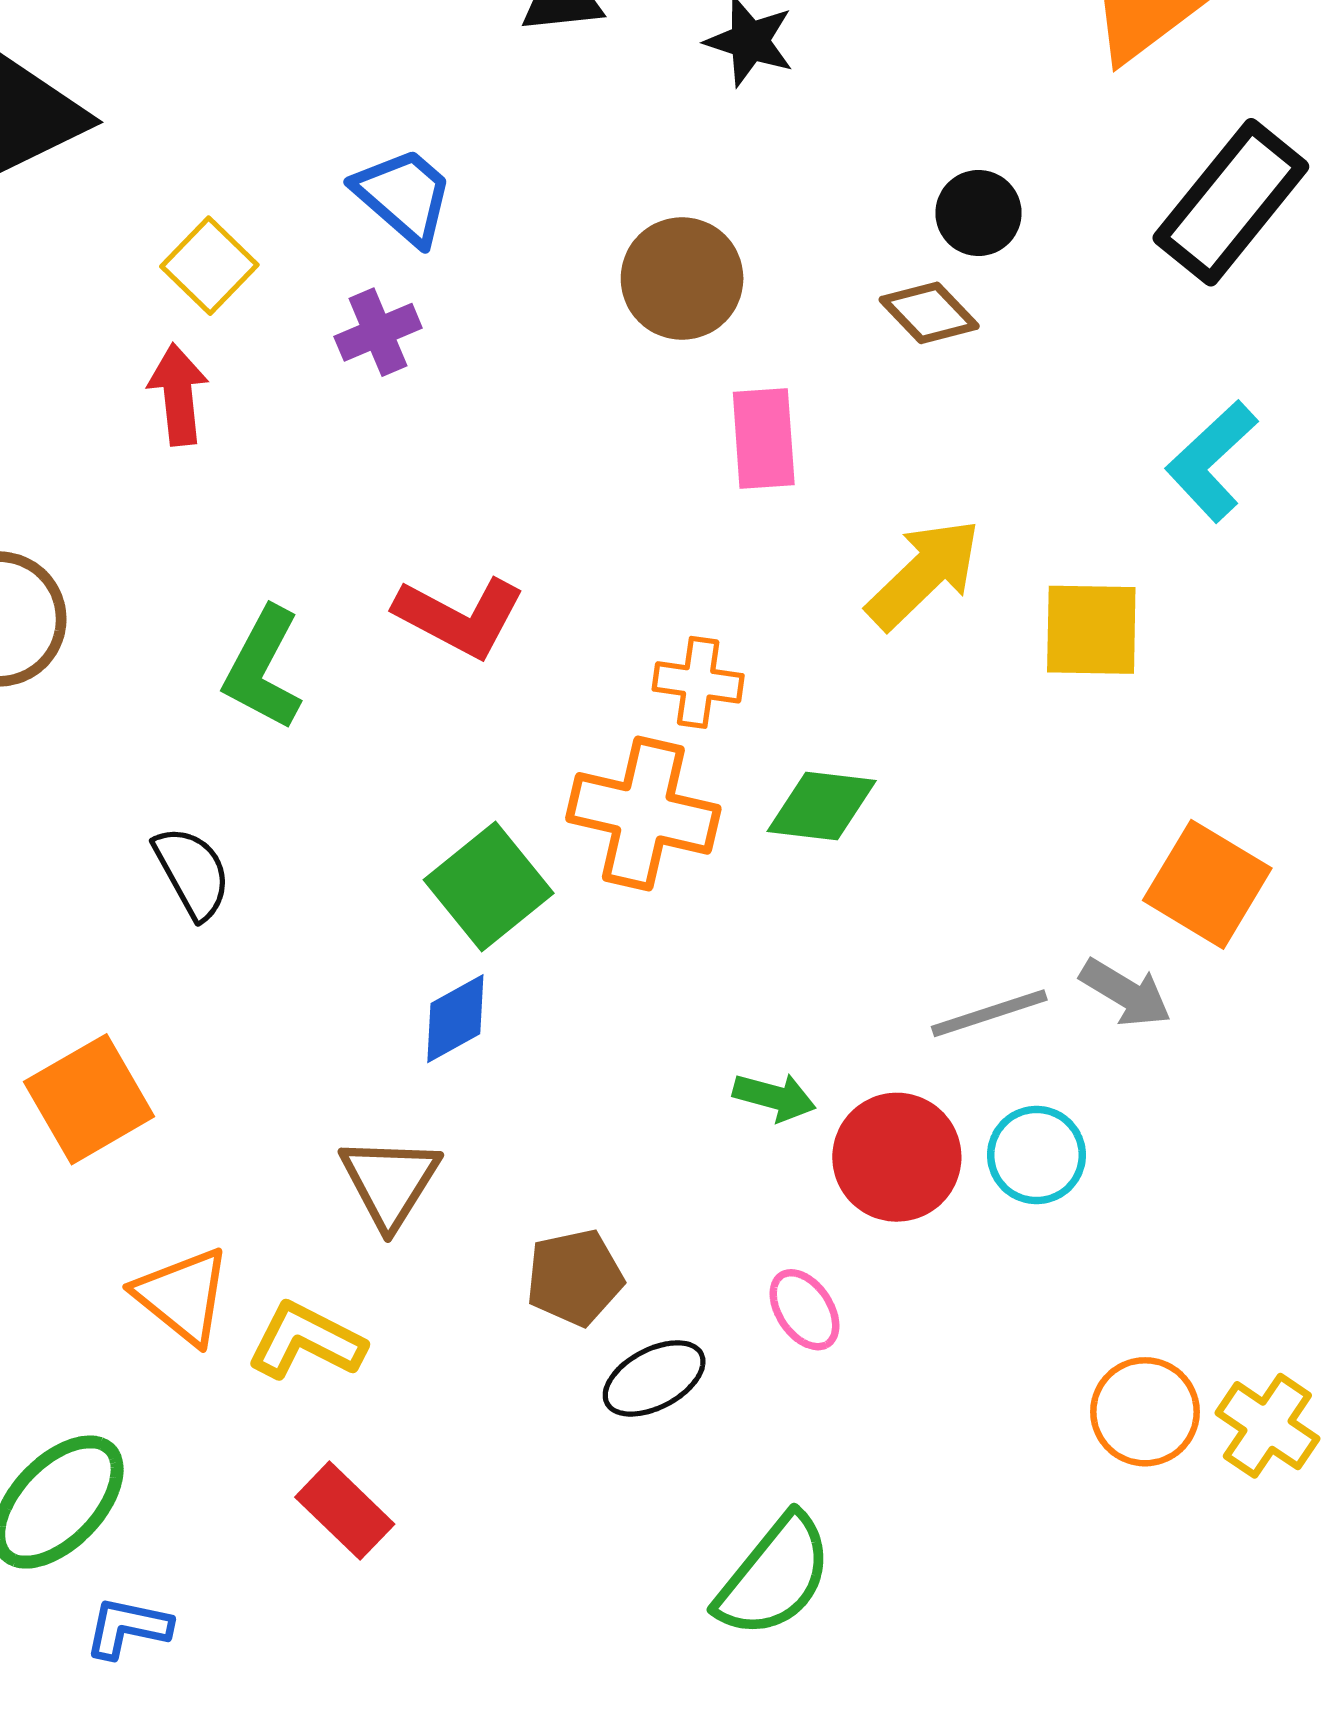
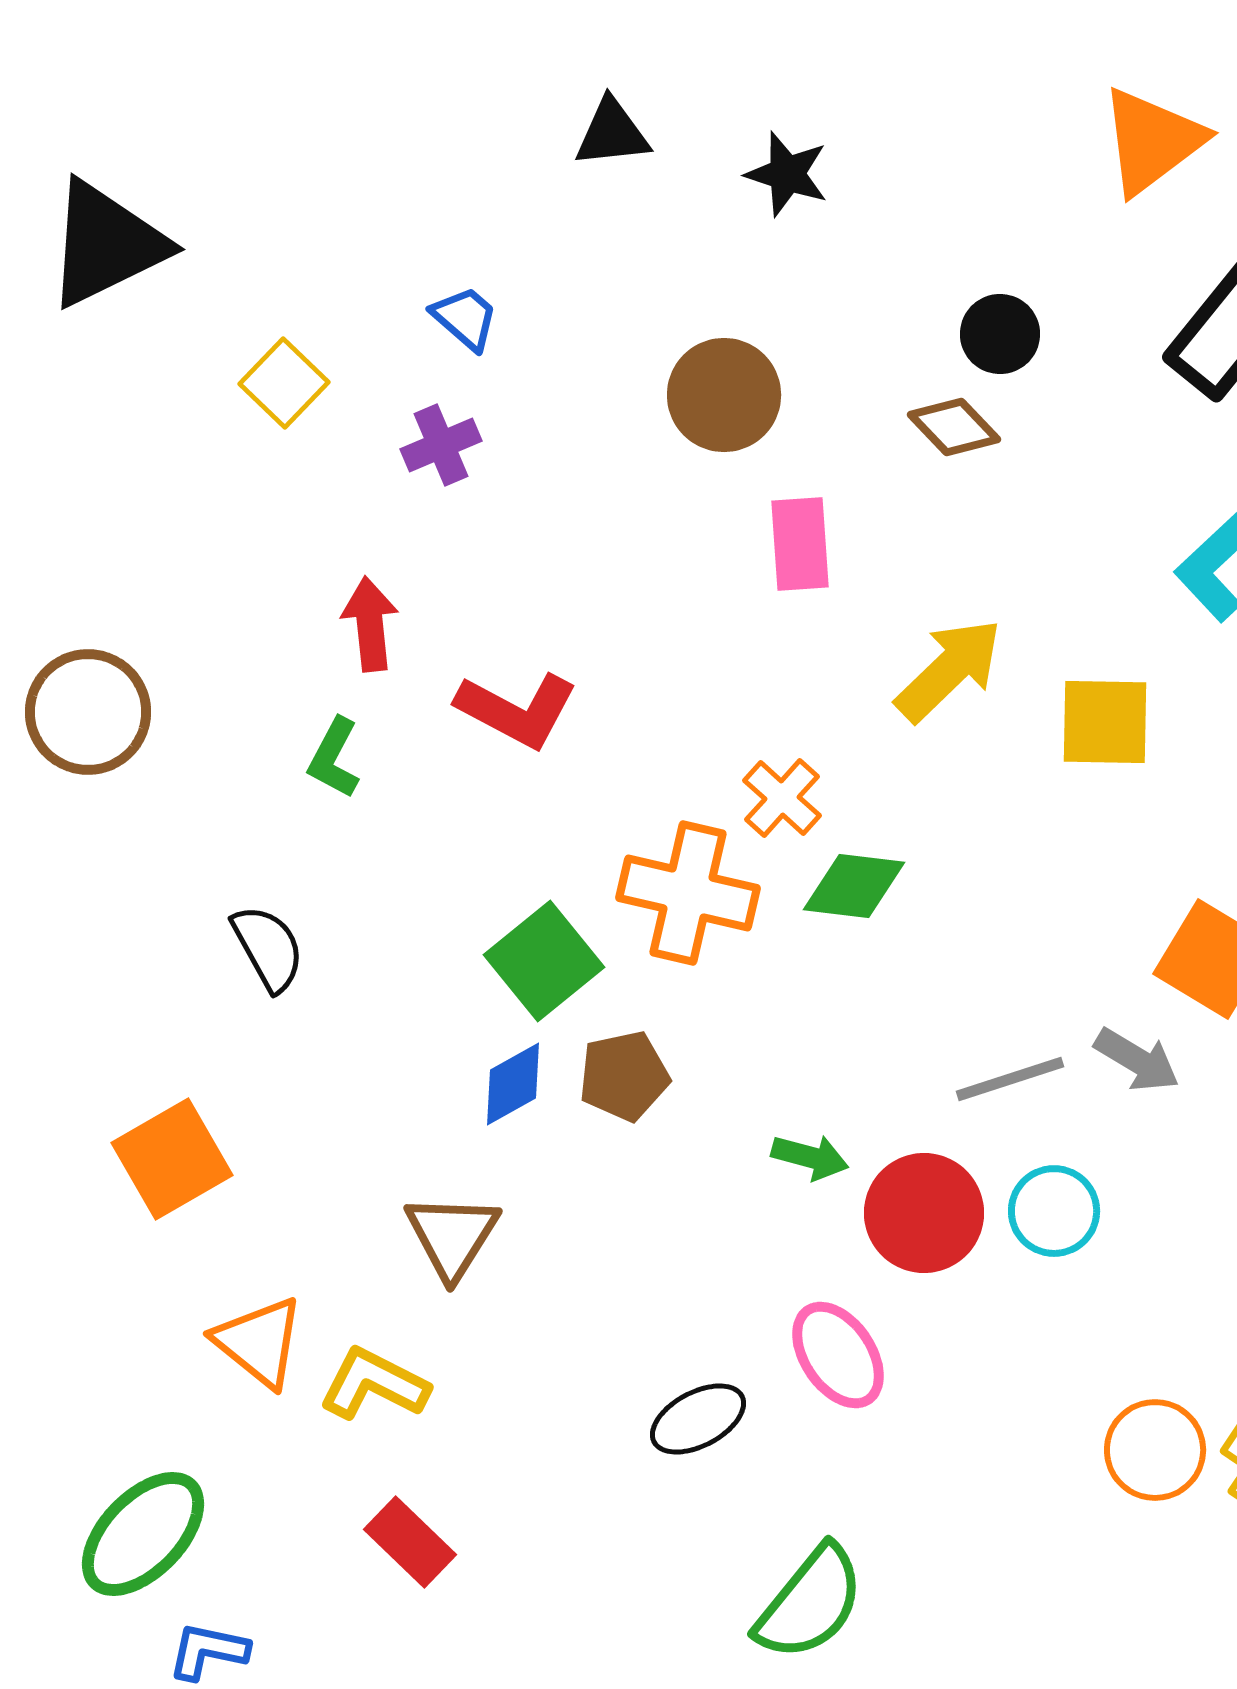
blue trapezoid: (404, 196) -> (465, 318), size x0.7
red arrow: (178, 395) -> (370, 624), moved
green L-shape: (263, 668) -> (334, 758), size x0.7
orange cross: (698, 682) -> (782, 798), moved, turned 34
brown pentagon: (575, 1277) -> (624, 1076), moved
pink ellipse: (804, 1310) -> (838, 1355), size x1.4

